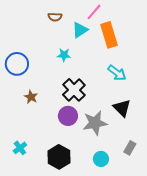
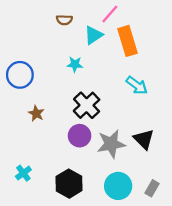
black triangle: (122, 108) -> (144, 139), moved
gray rectangle: (130, 148) -> (152, 188), moved
cyan circle: (101, 159) -> (118, 186), size x1.5

